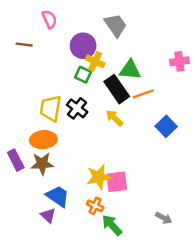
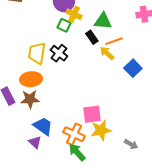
black rectangle: (117, 89) -> (92, 37), size x0.6
yellow arrow: (114, 118) -> (107, 53), moved
yellow star: (99, 177) -> (101, 130), moved
orange cross: (95, 206) -> (74, 134), size x1.5
green arrow: (112, 225) -> (77, 152), moved

